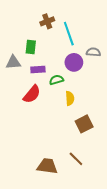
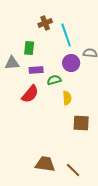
brown square: (84, 124) -> (81, 123), turned 30
brown line: (76, 159) -> (73, 170), moved

